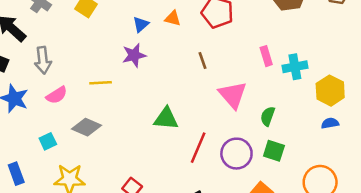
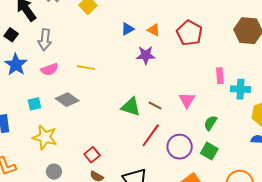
purple star: (134, 55) -> (146, 55), moved
brown line: (202, 60) -> (155, 106), moved, turned -56
pink triangle: (233, 95) -> (187, 100), size x0.7

